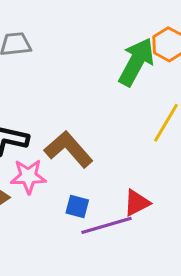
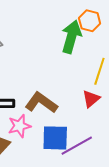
red triangle: (137, 203) -> (91, 99), moved
blue square: (77, 206) -> (55, 138), size x1.8

